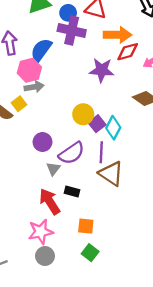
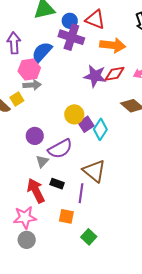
red diamond: (128, 52) -> (115, 74), moved
purple line: (101, 152) -> (81, 193), moved
green square: (90, 253) -> (89, 237), moved

